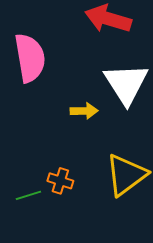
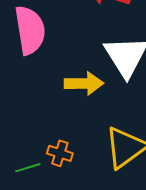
yellow arrow: (84, 111) -> (84, 83), size x1.4

